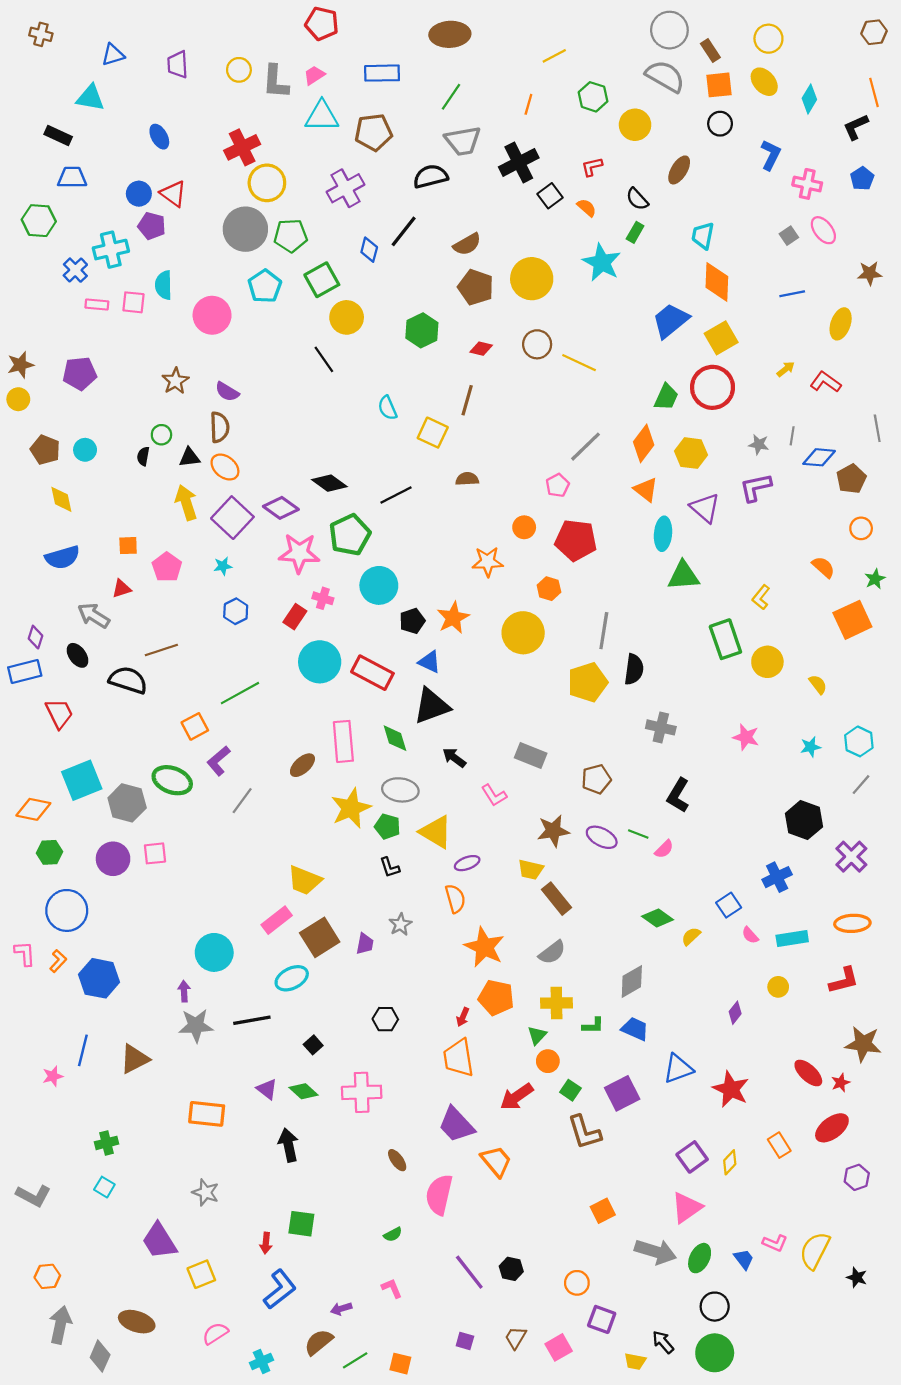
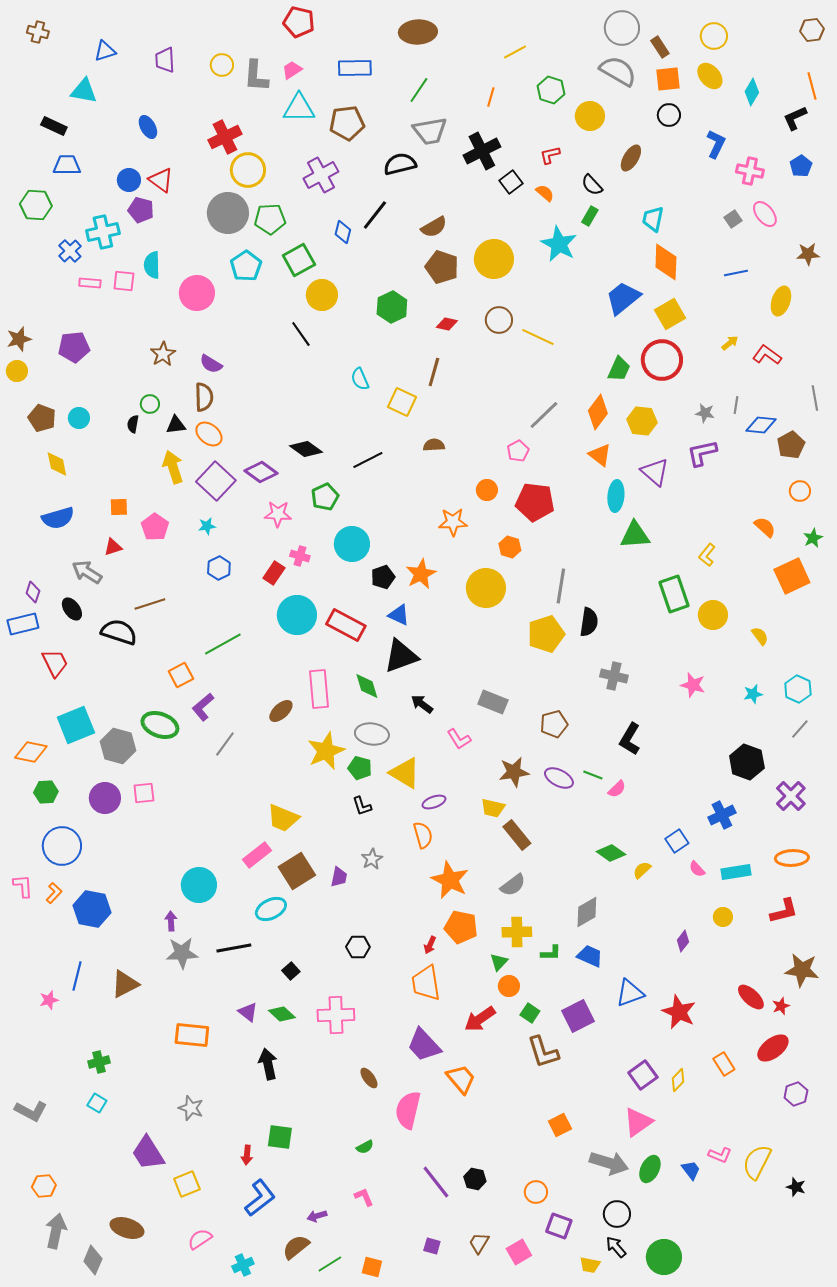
green pentagon: (350, 535) -> (325, 497), size x0.7
pink star: (299, 553) -> (278, 514), size x0.7
black circle: (715, 1307) -> (617, 1214), moved

